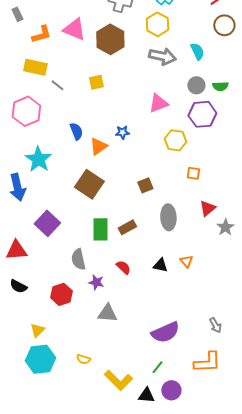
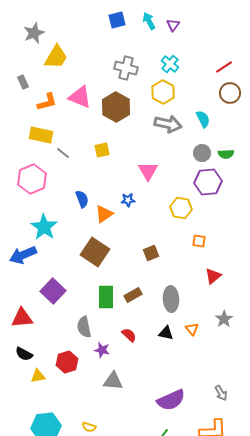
pink triangle: (158, 103) -> (148, 171), moved, turned -40
blue arrow: (17, 187) -> (23, 255), turned 80
gray ellipse: (168, 217) -> (171, 299), moved
gray star: (225, 227) -> (224, 319), moved
yellow triangle: (37, 330) -> (38, 376), moved, turned 35

